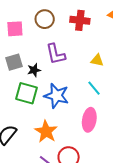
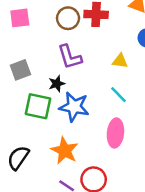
brown circle: (45, 19) -> (68, 18), moved
pink square: (15, 29) -> (20, 18), moved
black star: (34, 70) -> (57, 84), moved

